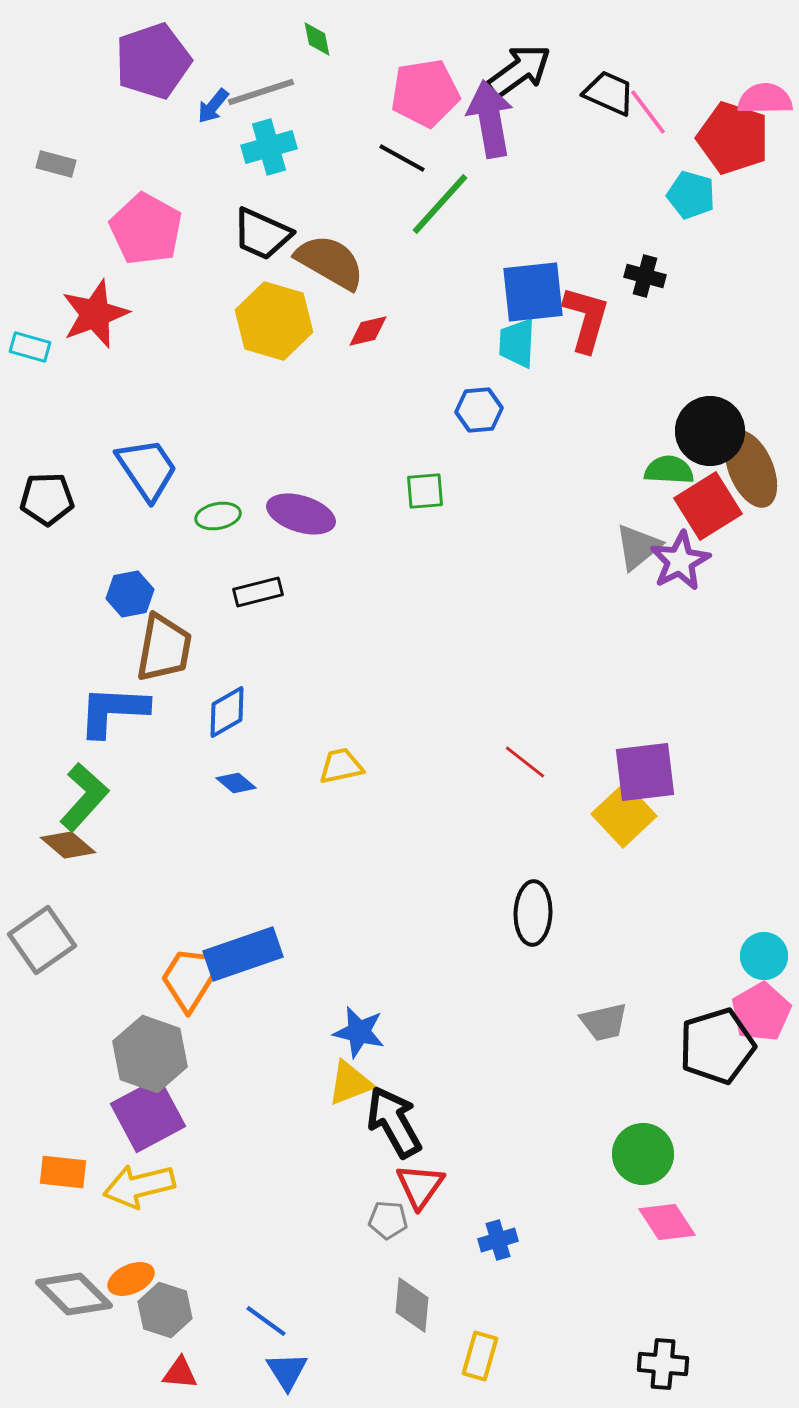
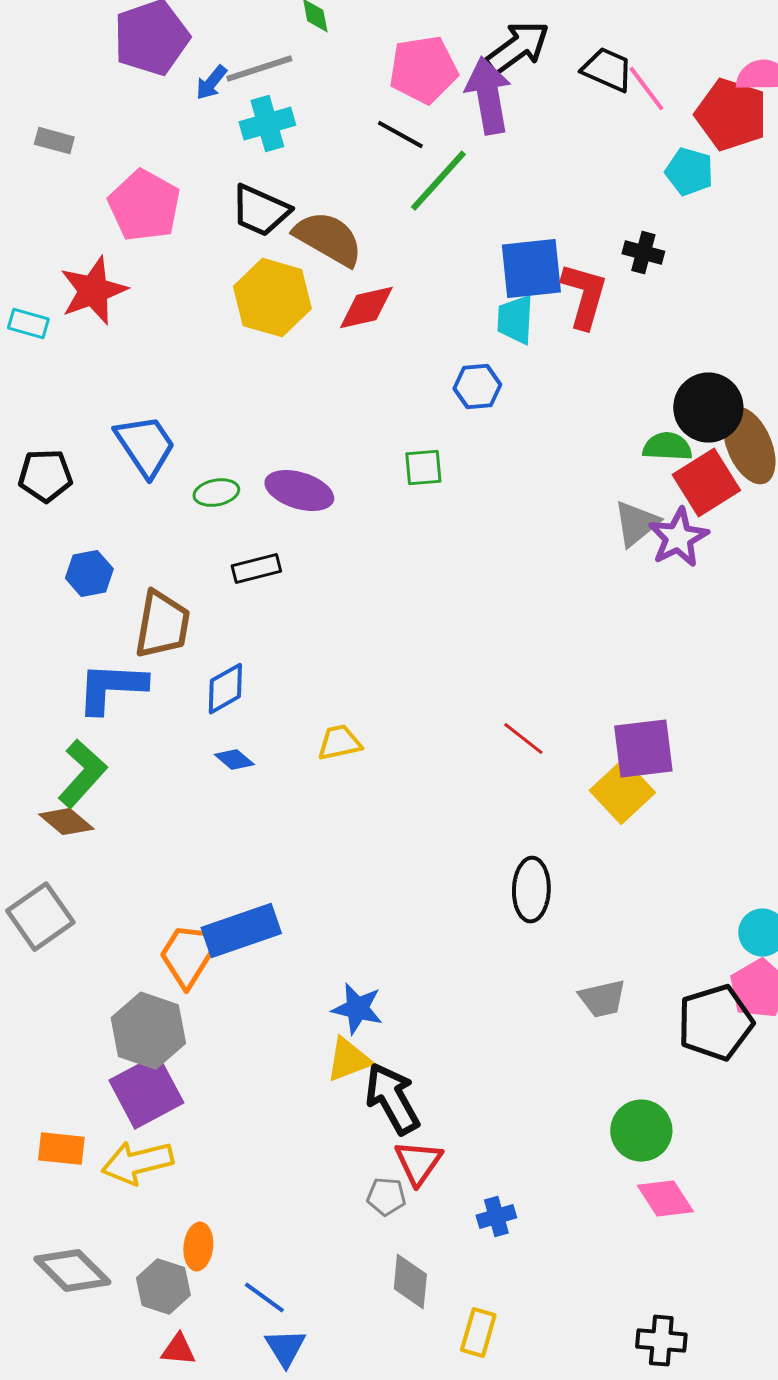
red diamond: (368, 331) -> (366, 308), size x1.4
blue hexagon: (130, 594) -> (89, 574), moved
orange ellipse: (131, 1279) -> (198, 1247), moved, turned -60

